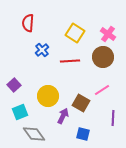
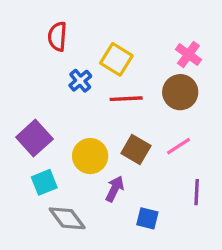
yellow square: (75, 33) -> (116, 59), moved
purple square: (14, 85) -> (34, 138), size x1.5
brown square: (81, 103) -> (136, 150), moved

